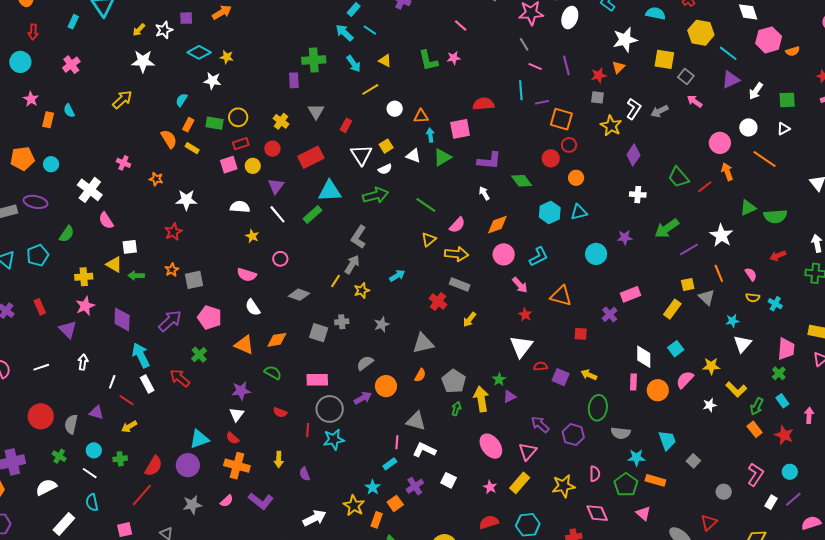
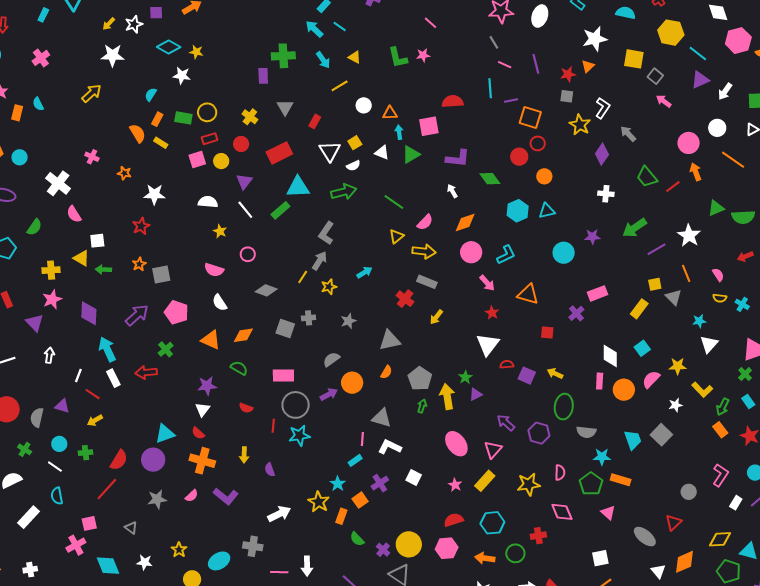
gray arrow: (660, 111) -> (628, 134), moved, turned 72
red arrow: (180, 378) -> (146, 372), turned -45
gray square: (693, 461) -> (661, 435), moved, size x1.5

